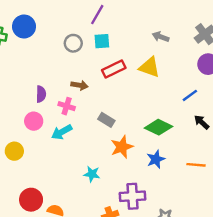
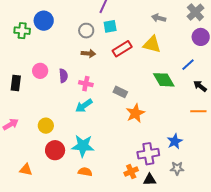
brown arrow: (80, 85) -> (88, 53), moved
pink circle: (34, 121) -> (40, 71), moved
green diamond: (159, 127) -> (164, 80), moved, turned 40
blue star: (156, 159) -> (175, 141), moved
orange line: (196, 165) -> (198, 111), moved
cyan star: (92, 174) -> (83, 146), moved, size x1.6
red circle: (31, 200) -> (55, 150), moved

